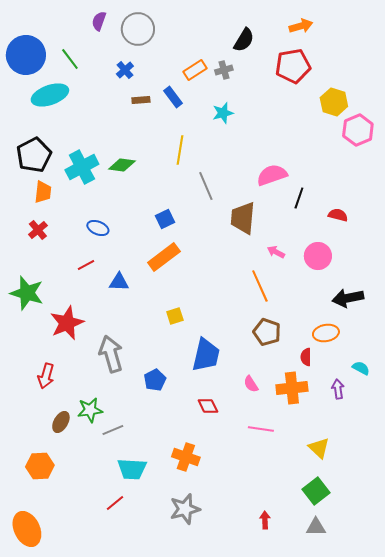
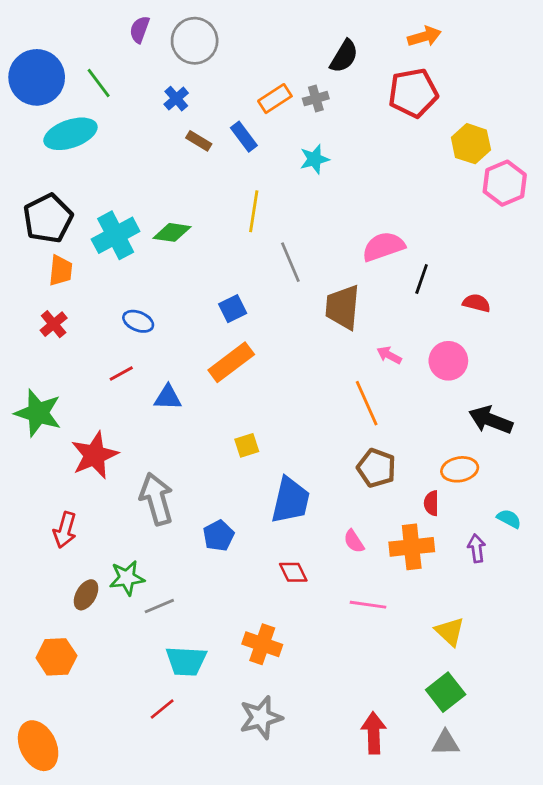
brown rectangle: (141, 100) -> (199, 141), turned 36
black arrow: (348, 298) -> (491, 420), turned 32
red arrow: (265, 520) -> (374, 733), size x1.6

